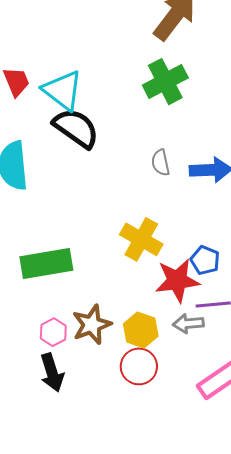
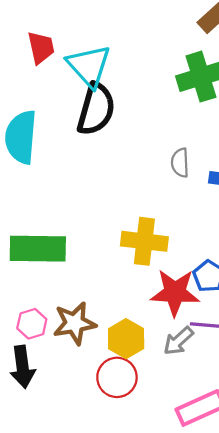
black semicircle: (76, 128) -> (96, 109), turned 60
yellow cross: (141, 239) -> (144, 241), turned -33
gray arrow: (188, 324) -> (178, 341), turned -48

